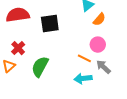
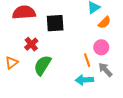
red cross: (18, 48) -> (31, 44), moved
orange line: (84, 58) -> (87, 60), turned 40

